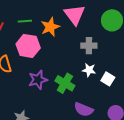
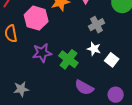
gray cross: (89, 46) -> (97, 25), turned -35

